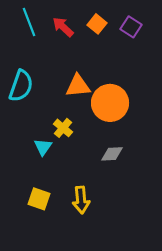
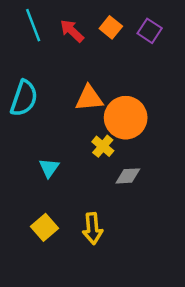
yellow cross: (63, 128) -> (103, 146), moved
yellow square: (39, 199) -> (45, 227), turned 30

